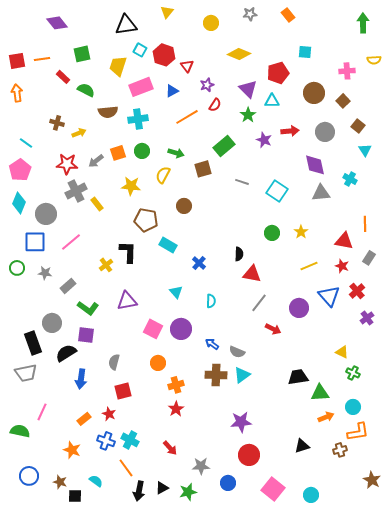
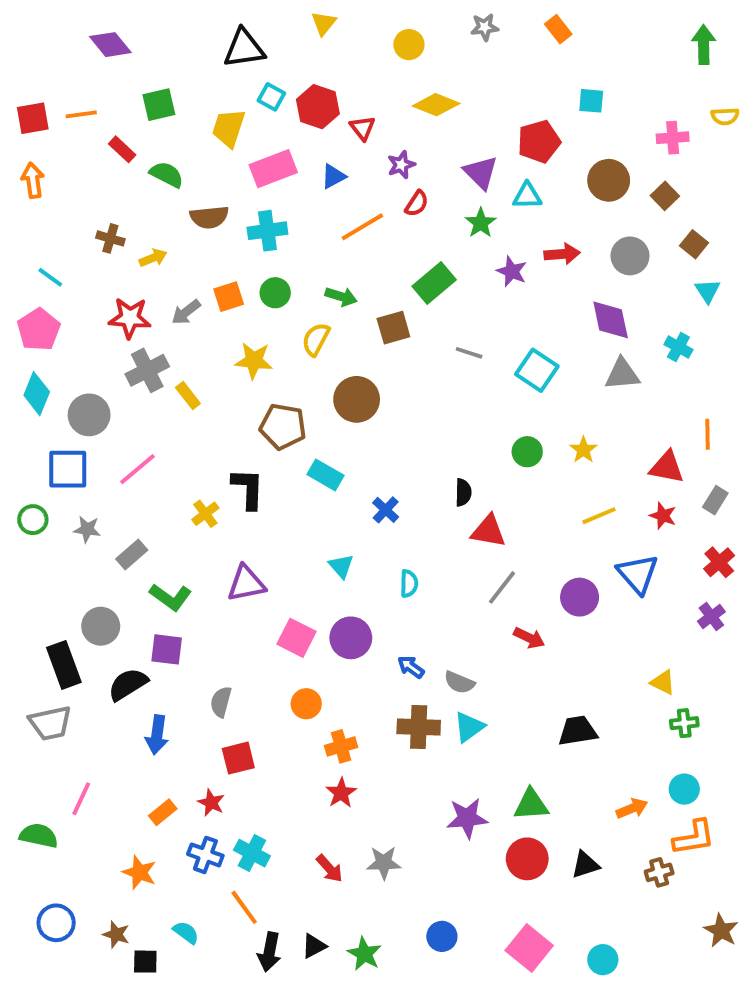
yellow diamond: (239, 54) -> (436, 105), moved
brown circle: (184, 206) -> (357, 399), size x1.5
red cross: (357, 291) -> (719, 562), moved
green cross: (353, 373) -> (684, 723), turned -32
green triangle: (320, 393) -> (531, 805), moved
red circle: (249, 455) -> (527, 859), moved
gray star: (201, 466) -> (384, 863), moved
green star: (188, 492) -> (364, 954), turned -30

